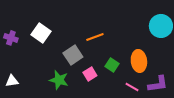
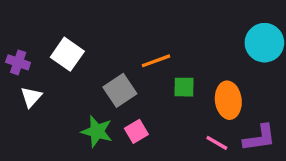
green square: (112, 65) -> (184, 87), moved, turned -32
pink square: (90, 74) -> (136, 131), moved
white triangle: (12, 81) -> (31, 97), moved, turned -40

